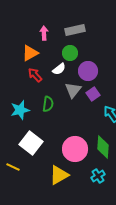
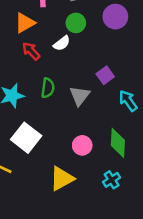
purple circle: (88, 71) -> (115, 17), moved
gray triangle: (73, 90) -> (80, 96), moved
pink circle: (75, 149) -> (82, 145), size x0.6

